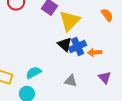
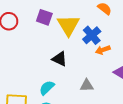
black triangle: (65, 44) -> (59, 59), moved
blue cross: (77, 46) -> (92, 35), moved

